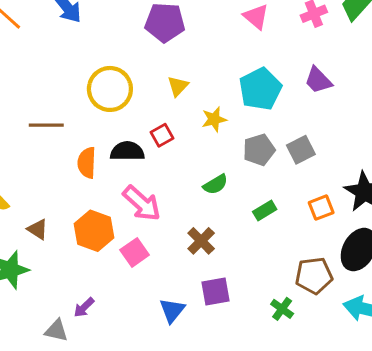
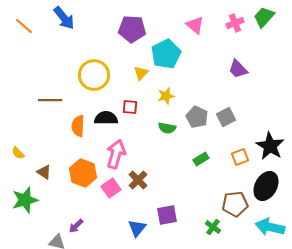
cyan pentagon: (260, 89) -> (166, 54), moved
red square: (162, 135) -> (130, 107), turned 35
gray pentagon: (259, 150) -> (197, 117), turned -30
green semicircle: (216, 184) -> (167, 128), moved, turned 42
pink arrow: (142, 203) -> (116, 154), turned -116
brown cross: (201, 241) -> (138, 180), moved

